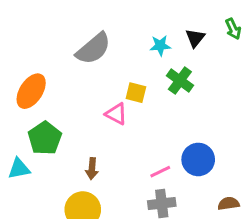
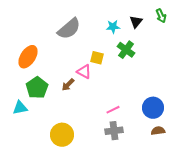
blue circle: (198, 159) -> (153, 108), moved
brown arrow: (92, 169) -> (68, 85), moved, turned 40

